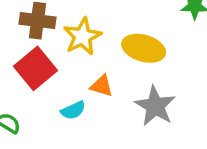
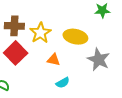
gray star: (155, 106) -> (99, 59), moved
cyan semicircle: (73, 110) -> (63, 83), moved

